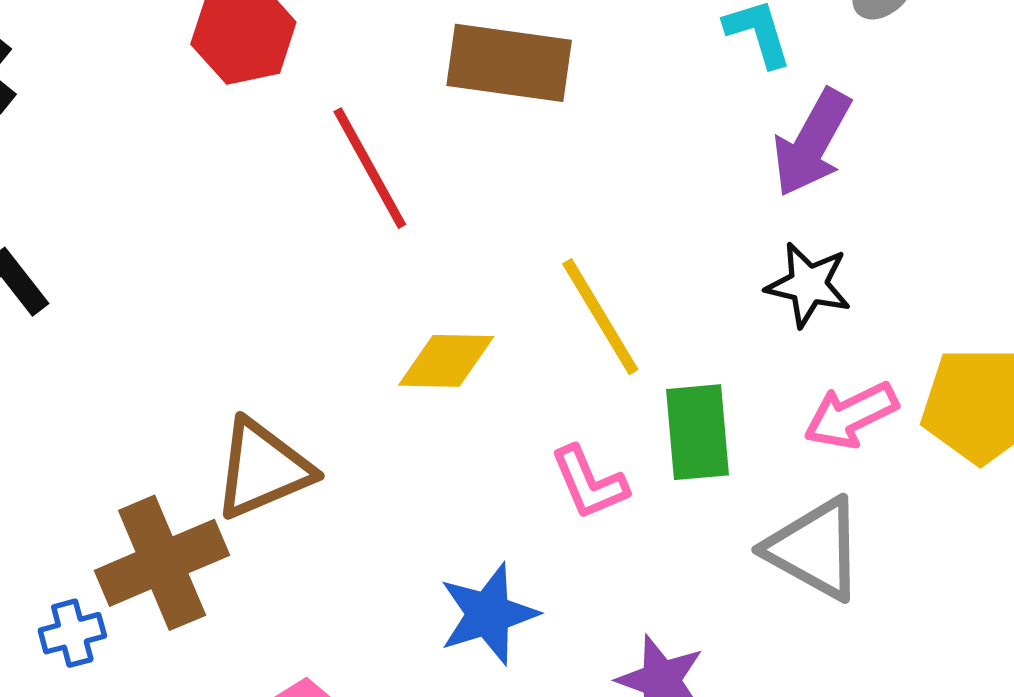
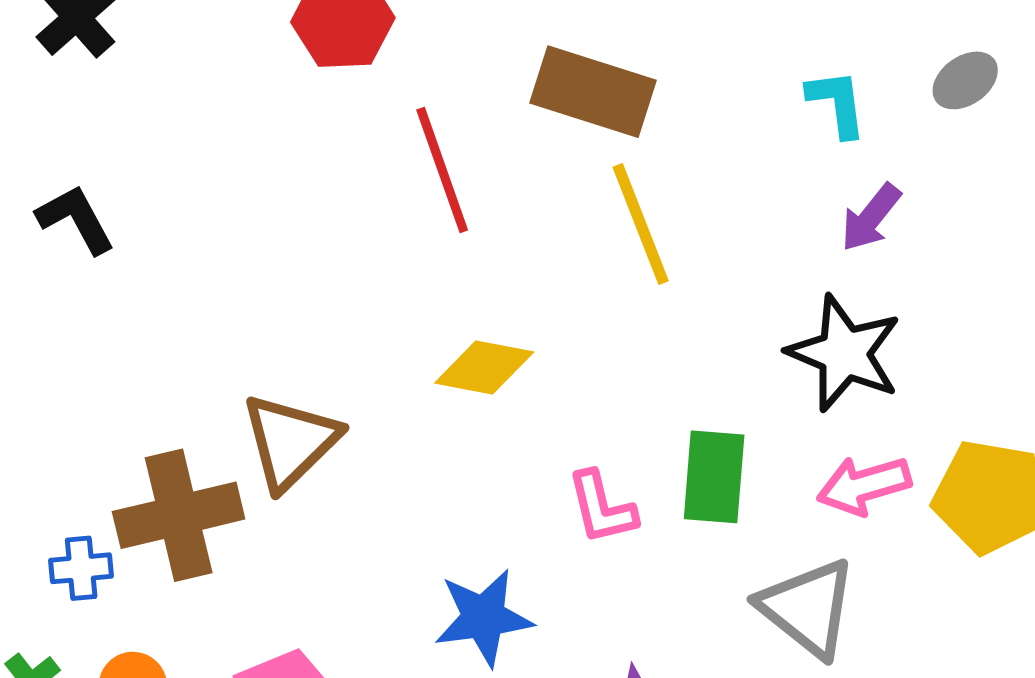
purple arrow: (812, 143) -> (871, 218), size x0.7
black star: (808, 285) -> (844, 353), size x1.4
yellow line: (600, 317) -> (641, 224), moved
brown triangle: (263, 469) -> (290, 441), turned -31

